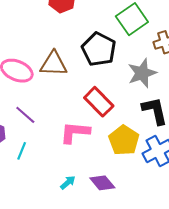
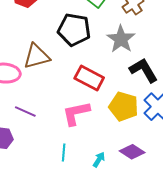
cyan line: (22, 151) -> (64, 152), moved
cyan arrow: (68, 182) -> (99, 160), moved
purple diamond: (102, 183) -> (132, 152), moved

